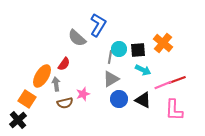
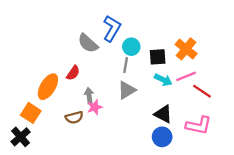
cyan circle: (119, 49) -> (131, 47), moved
red line: (177, 80) -> (202, 91), turned 54
gray arrow: (56, 84) -> (89, 96), moved
pink line: (163, 85) -> (186, 76), moved
blue circle: (119, 99) -> (162, 137), moved
pink L-shape: (174, 110) -> (199, 125), turned -80

